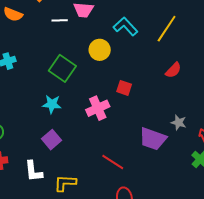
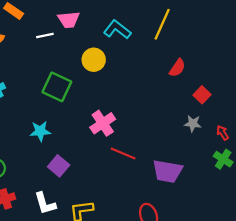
red square: (124, 88) -> (202, 95), moved, turned 35
cyan star: (52, 104) -> (40, 131), moved
purple trapezoid: (153, 139) -> (167, 171), moved
red line: (113, 162) -> (123, 154), moved

